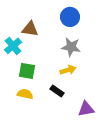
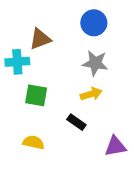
brown triangle: (30, 29) -> (40, 39), turned -30
cyan cross: (13, 46) -> (17, 62), turned 36
yellow semicircle: (25, 94) -> (33, 142), moved

